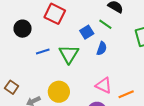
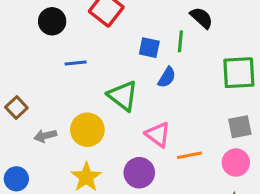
green line: (105, 24) -> (180, 41), turned 48
blue square: (87, 32) -> (149, 48), turned 32
green triangle: (69, 54) -> (123, 96), moved, turned -35

